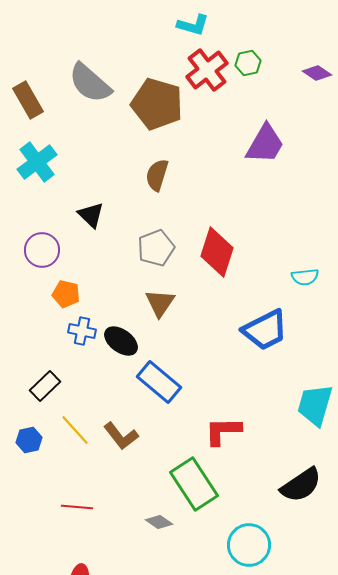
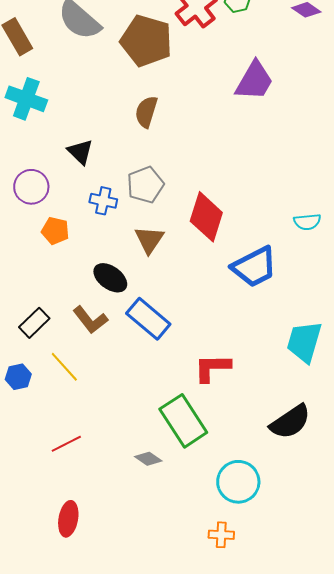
cyan cross: (37, 162) -> (26, 99), turned -33
red diamond: (217, 252) -> (206, 217), moved
cyan semicircle: (305, 277) -> (307, 222), moved
blue cross: (82, 331) -> (103, 201), moved
brown L-shape: (121, 436) -> (90, 320), moved
red line: (77, 507) -> (66, 444), turned -32

